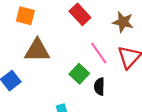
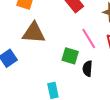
green square: (79, 74) -> (70, 56), turned -30

